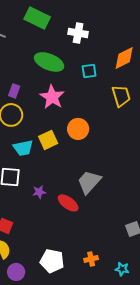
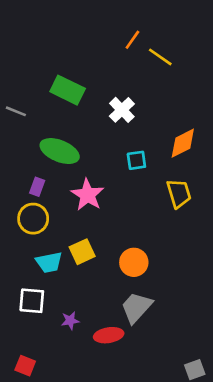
white cross: (78, 33) -> (122, 110), turned 36
green ellipse: (49, 62) -> (60, 151), moved
orange circle: (78, 129) -> (134, 262), moved
red ellipse: (68, 203) -> (109, 335), turned -45

